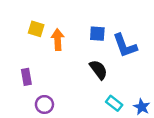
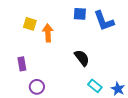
blue square: (97, 34) -> (80, 14), moved
blue L-shape: (125, 46) -> (104, 21), moved

